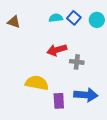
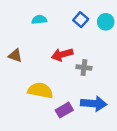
cyan semicircle: (56, 18) -> (39, 20), moved
brown triangle: (14, 22) -> (15, 56), moved
purple rectangle: (59, 101) -> (64, 110), turned 63

